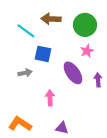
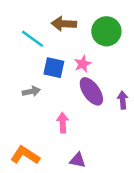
pink star: (87, 51) -> (83, 64), moved

